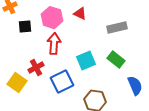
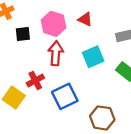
cyan square: (86, 61) -> (93, 57), moved

